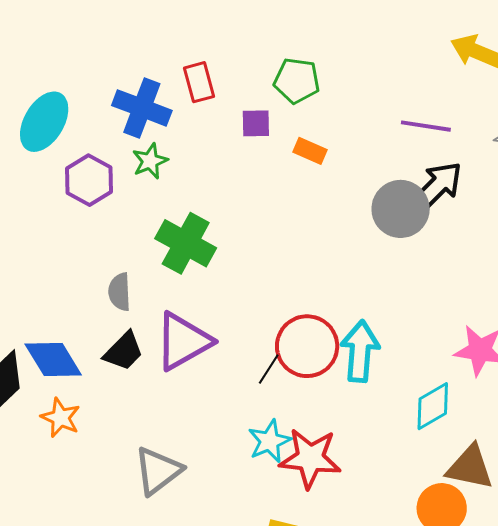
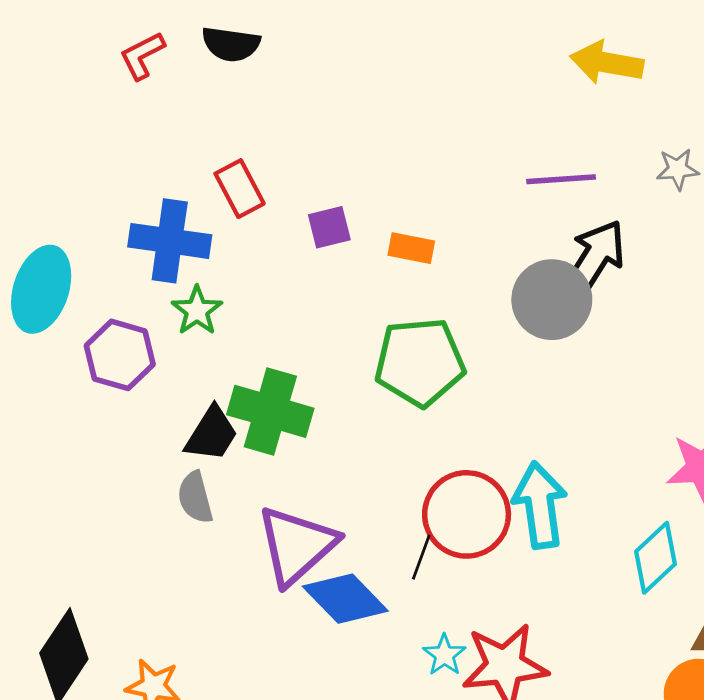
green pentagon: (297, 81) -> (420, 362), moved, size x1.4
black trapezoid: (124, 351) -> (212, 434), moved
blue diamond: (53, 360) -> (345, 599), moved
cyan star: (270, 441) -> (444, 655), size x0.7

